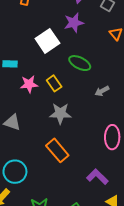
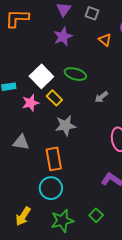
white square: (47, 41) -> (41, 76), moved
orange rectangle: (57, 150) -> (54, 159), moved, turned 40
cyan circle: (15, 172) -> (51, 188), moved

